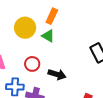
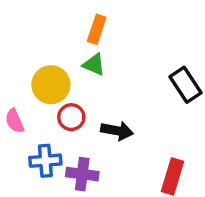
yellow circle: (25, 28) -> (51, 85), moved

